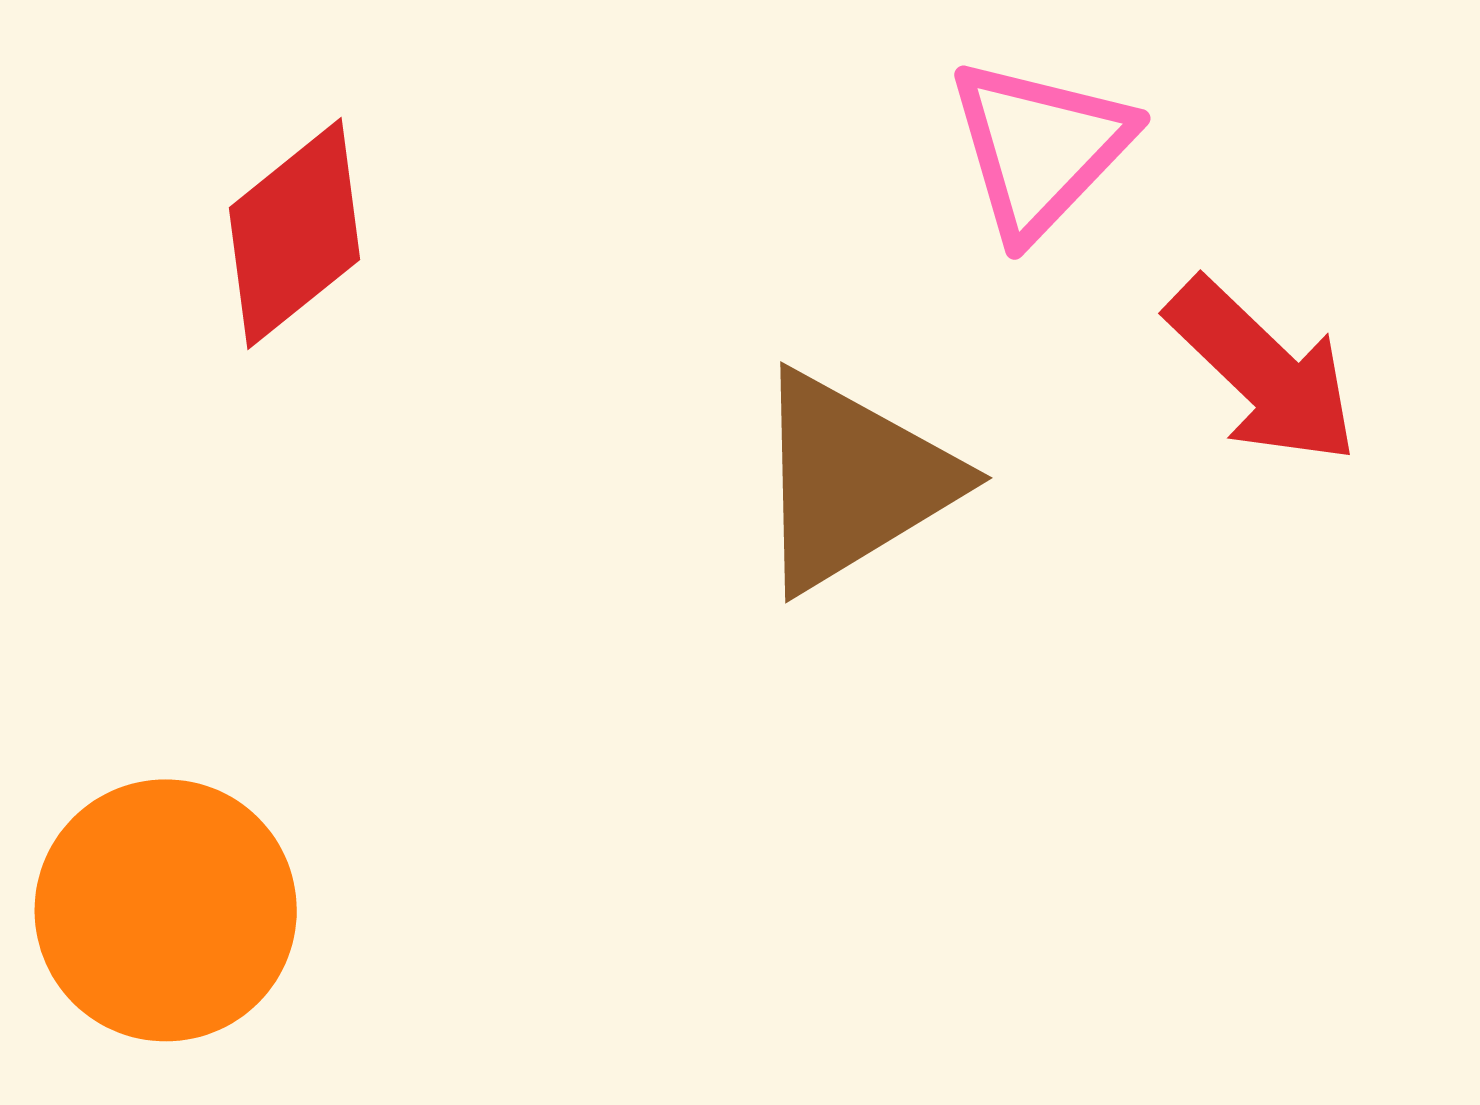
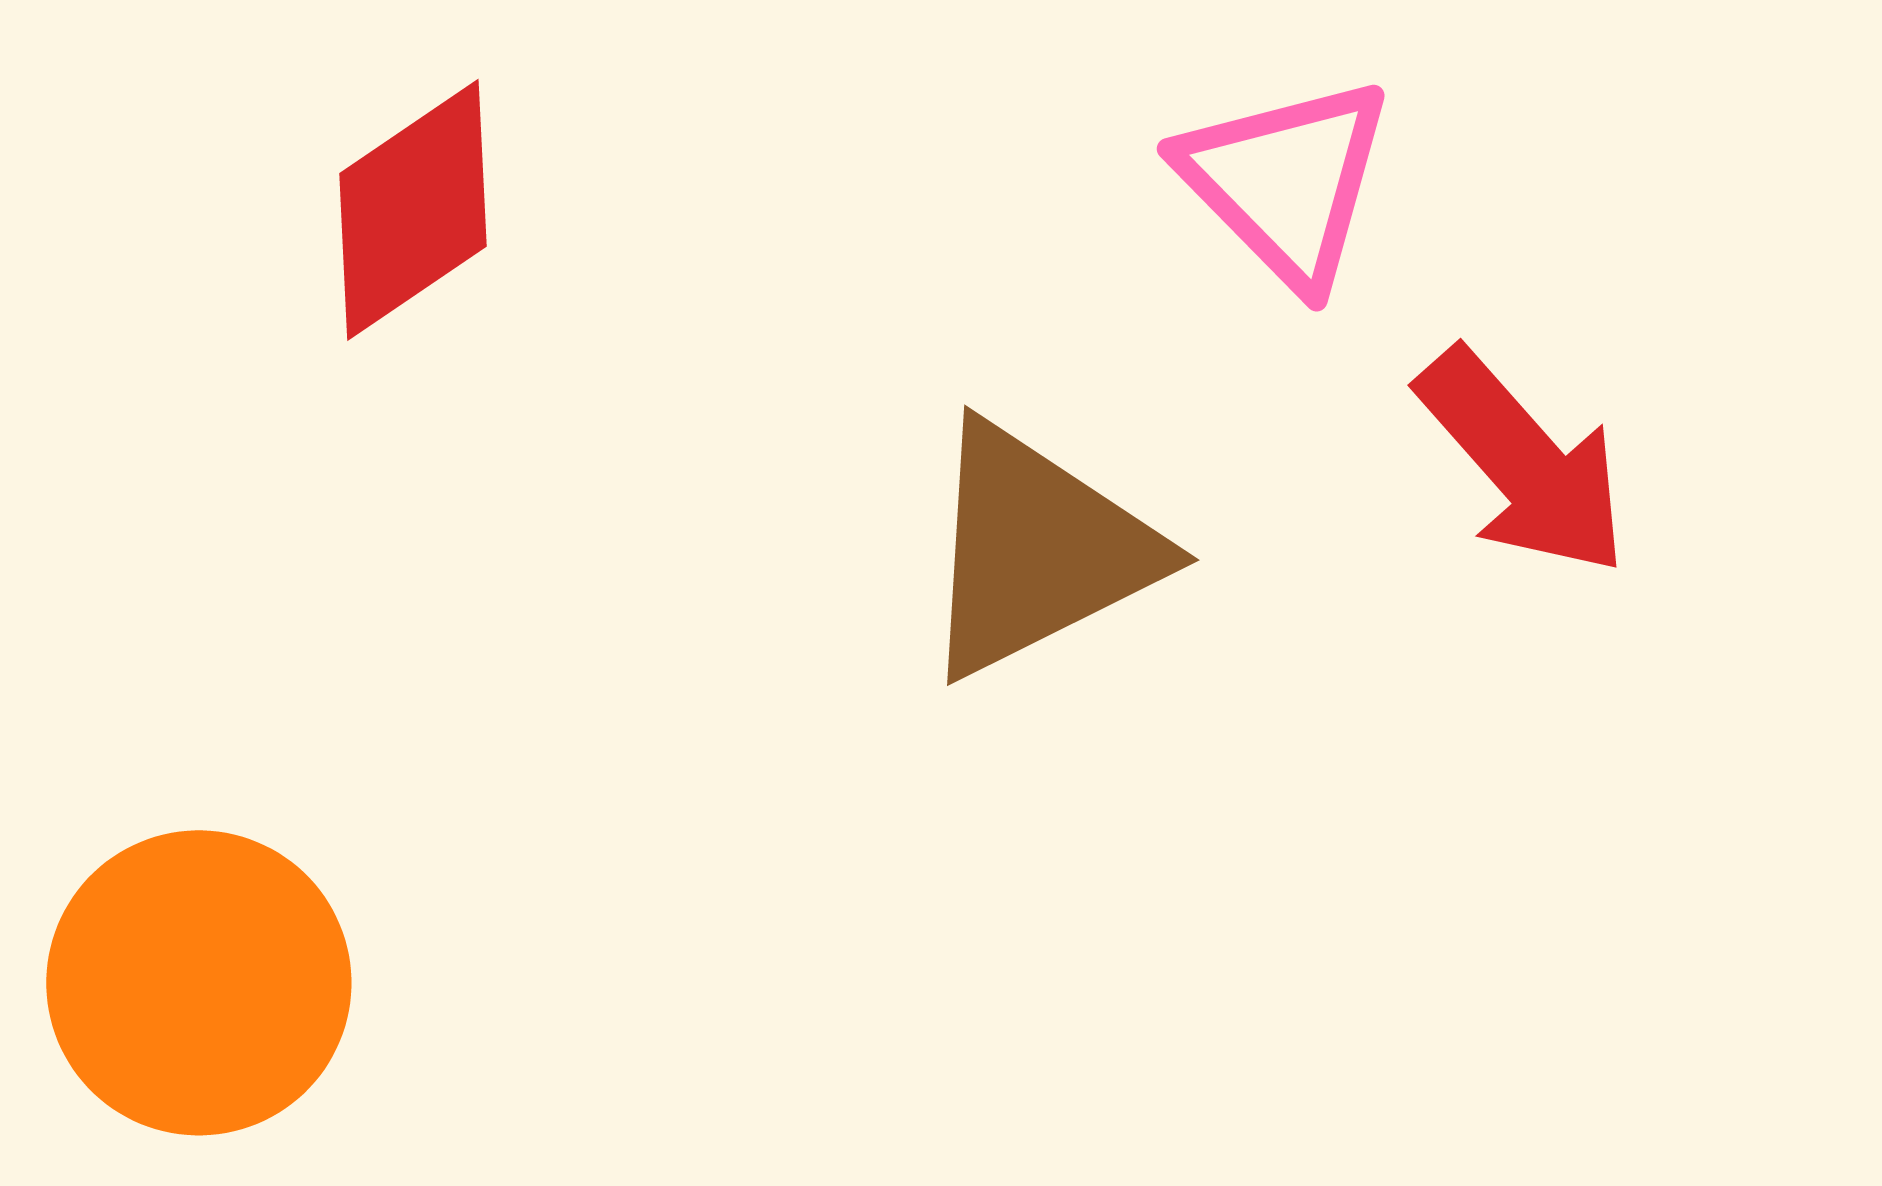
pink triangle: (1040, 148) -> (1286, 182), turned -33

